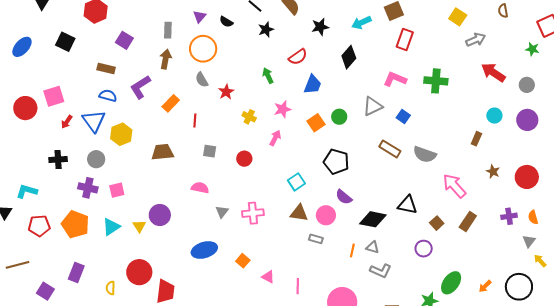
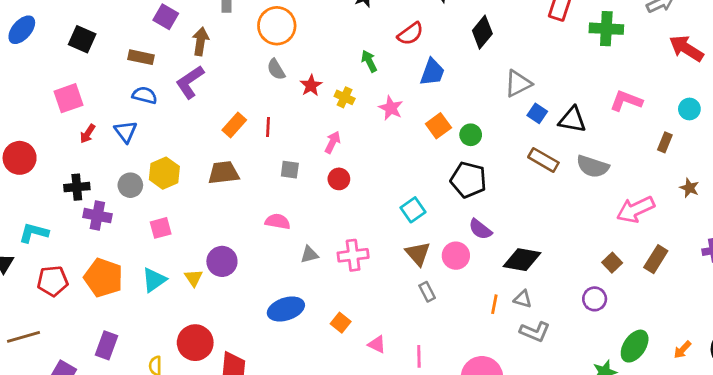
black square: (65, 42) -> (82, 39), moved
brown arrow: (166, 59) -> (200, 41), moved
pink L-shape: (395, 79) -> (626, 101), moved
green cross: (436, 81) -> (606, 29), moved
orange rectangle: (171, 103) -> (234, 125), moved
gray triangle: (373, 106) -> (518, 83), moved
red circle: (25, 108) -> (20, 158), moved
pink star: (283, 109) -> (391, 108), turned -30
yellow cross: (249, 117) -> (345, 97), moved
green circle: (339, 117) -> (471, 135), moved
blue square: (403, 117) -> (537, 113), moved
blue triangle: (94, 121) -> (126, 132), size x0.7
yellow hexagon: (121, 134) -> (164, 173), moved
pink arrow: (275, 138) -> (333, 142), moved
pink arrow: (454, 186) -> (636, 209), turned -72
purple cross: (88, 188) -> (97, 216), moved
black triangle: (407, 205) -> (572, 120), moved
gray triangle: (222, 212) -> (309, 254), turned 40
brown triangle: (299, 213) -> (418, 254), turned 42
gray rectangle: (316, 239) -> (427, 292), moved, turned 48

